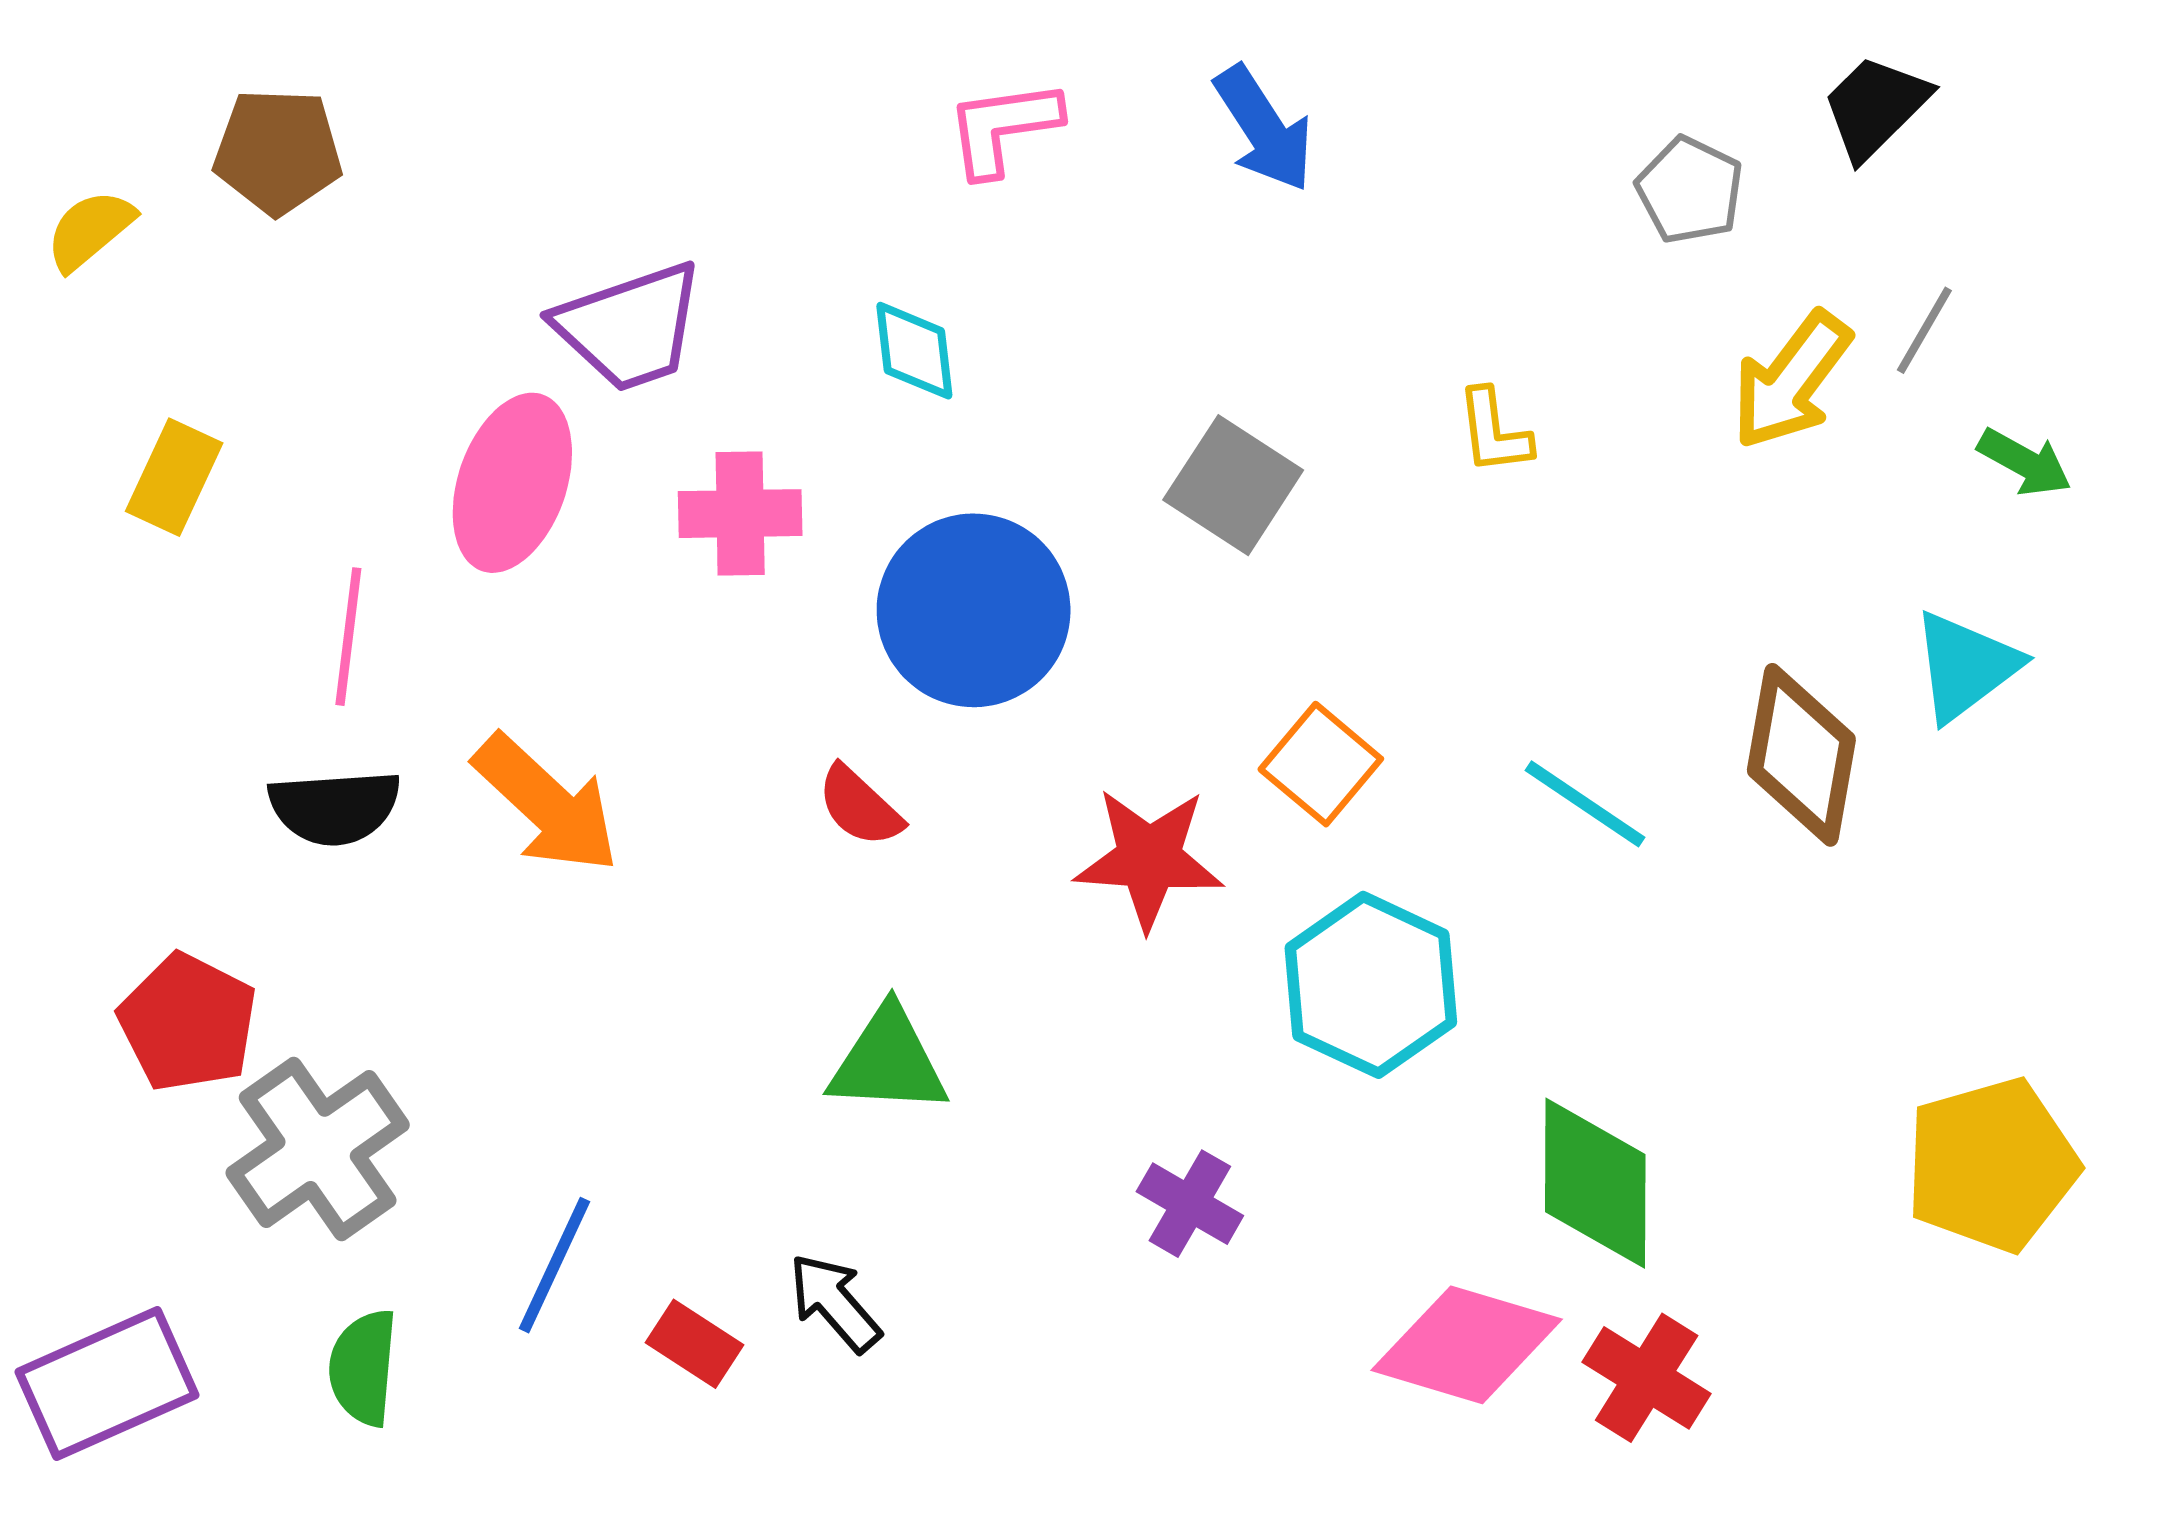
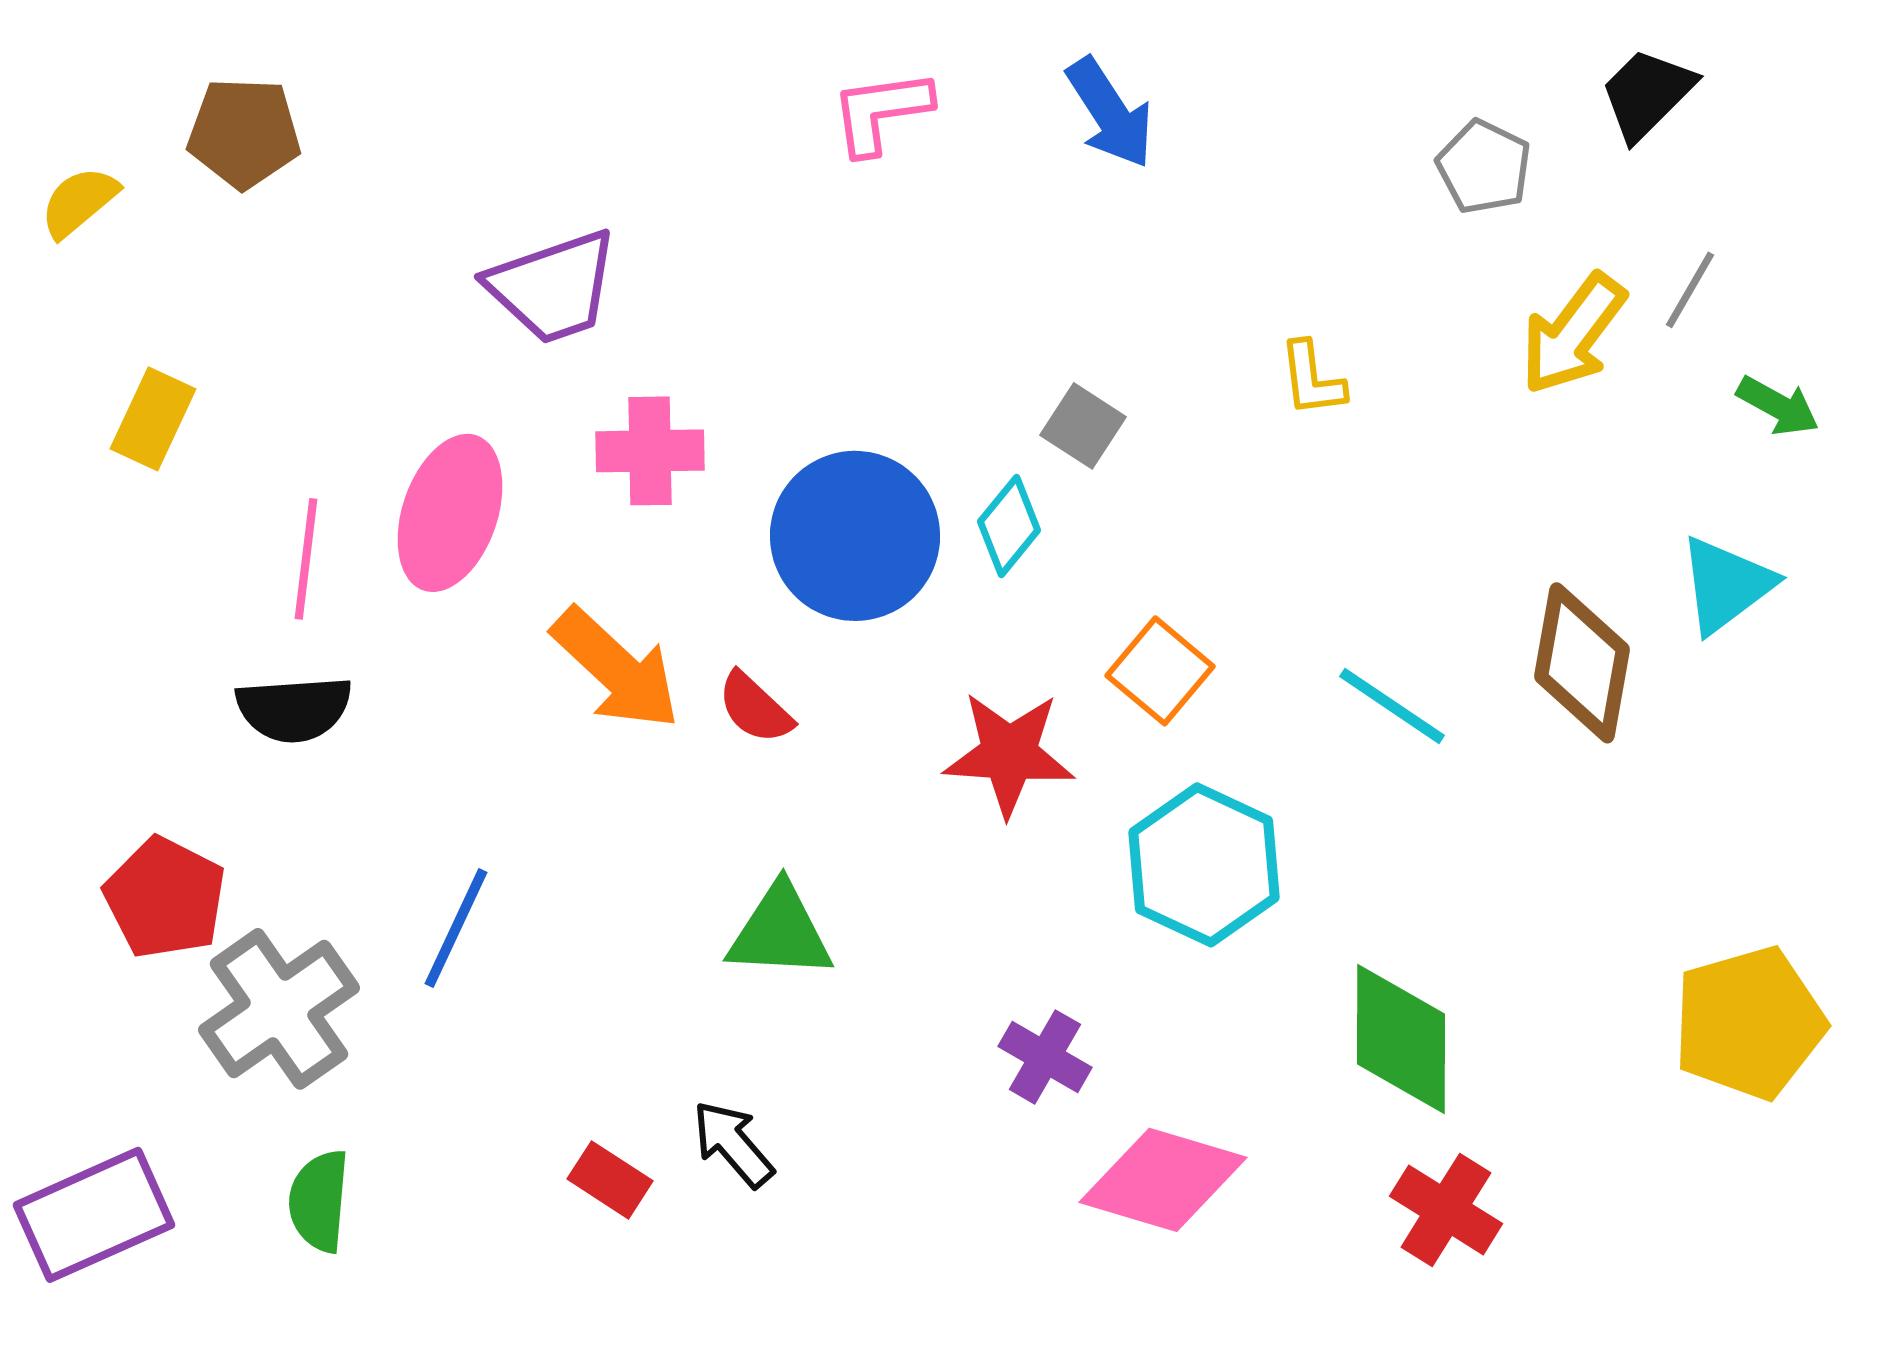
cyan diamond: (914, 351) -> (1009, 526), moved, turned 46
pink ellipse: (512, 483) -> (450, 513), moved
gray square: (1233, 485) -> (1083, 426), size x0.7
orange arrow: (547, 804) -> (616, 669), moved
blue line: (555, 1265) -> (456, 928), moved
pink diamond: (1467, 1345) -> (1163, 1180), moved

